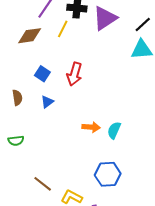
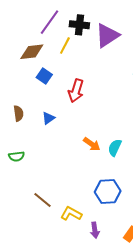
blue square: (42, 74) -> (44, 76), moved
orange arrow: (91, 127) -> (92, 144), turned 30

